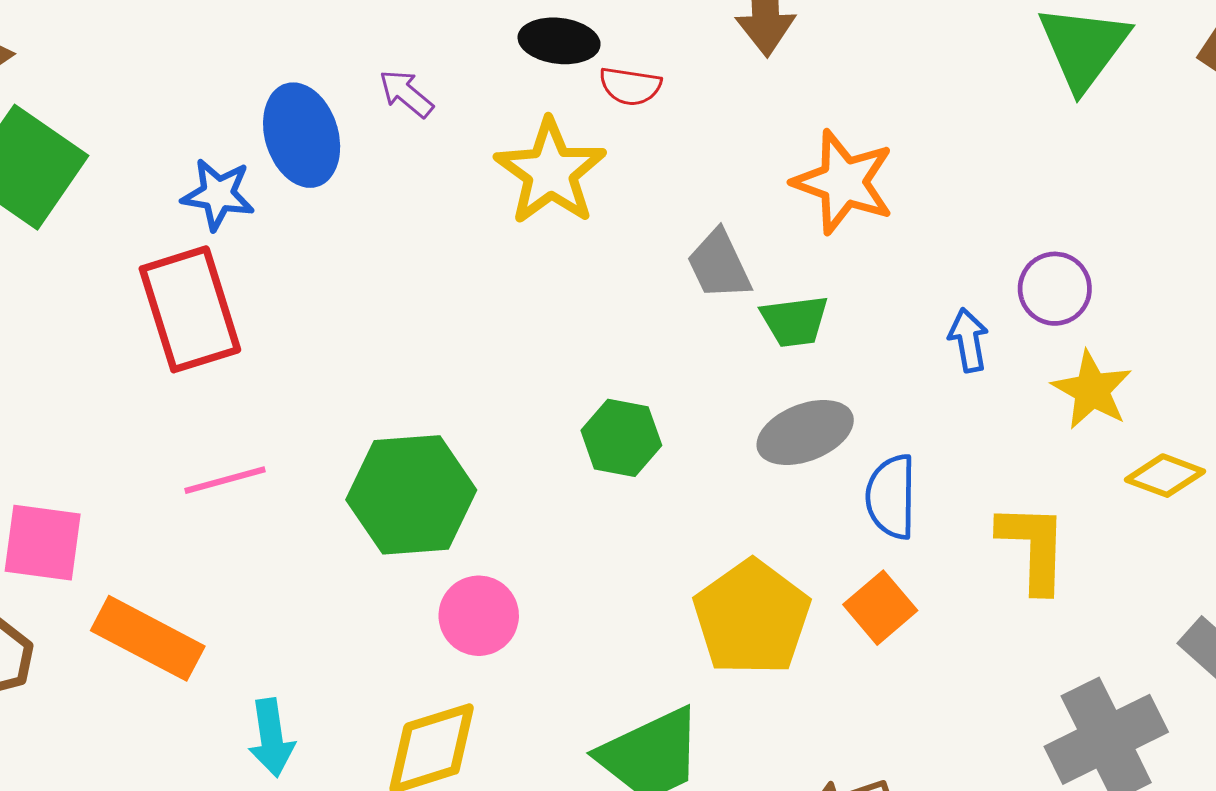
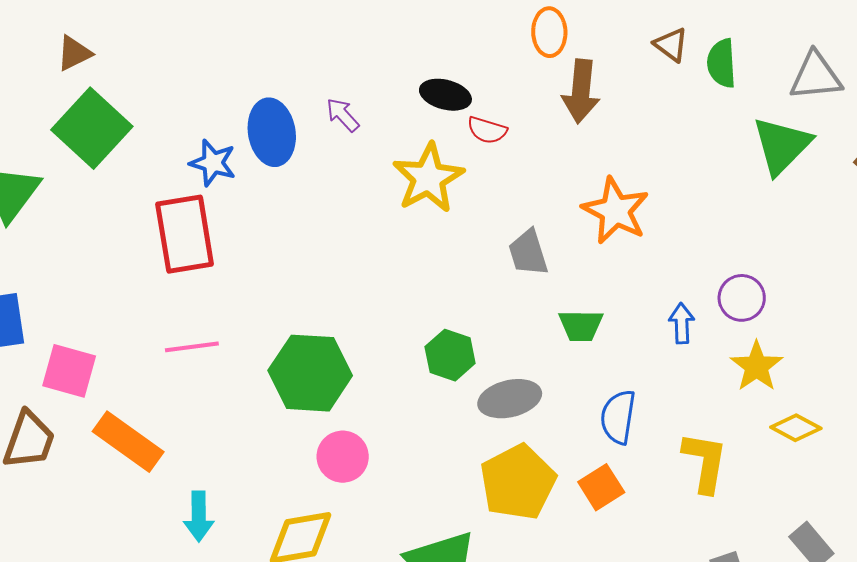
green trapezoid: (795, 321) -> (581, 326), moved
gray ellipse: (805, 432) -> (510, 399), moved

